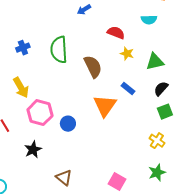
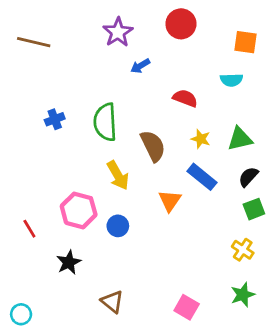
yellow star: (127, 54) -> (201, 139), moved
yellow arrow: (21, 88) -> (118, 175), moved
blue rectangle: (128, 89) -> (202, 177), size x1.5
orange triangle: (105, 106) -> (170, 201), size x0.7

